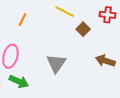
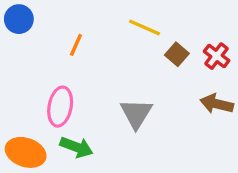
red cross: (108, 15) -> (217, 56), moved, turned 35

